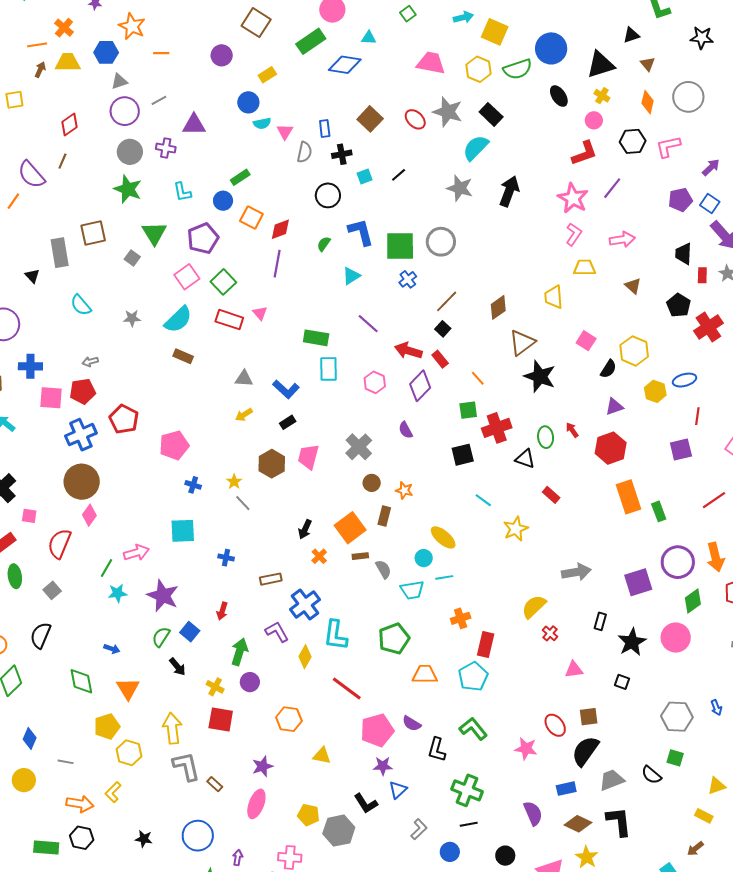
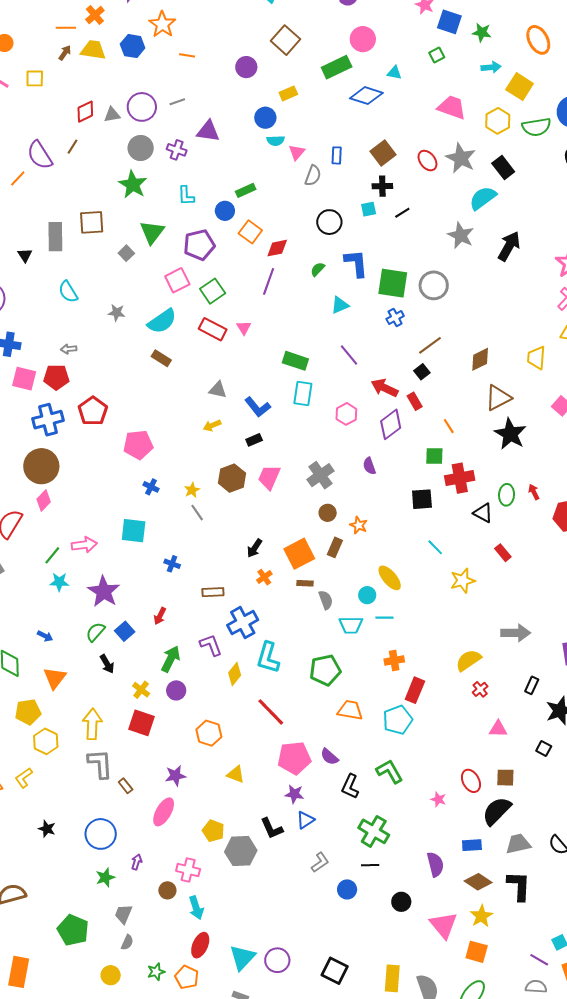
gray triangle: (119, 81) -> (112, 115), moved
black cross: (342, 154) -> (382, 186), moved
pink star: (526, 749) -> (438, 799), size x0.7

